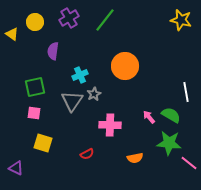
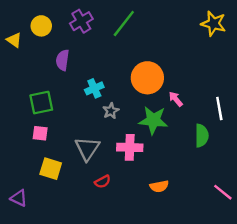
gray triangle: (72, 101) -> (87, 149), moved
green semicircle: (171, 115) -> (202, 136), turned 60
pink arrow: (149, 117) -> (176, 99), moved
green star: (169, 143) -> (153, 120), moved

